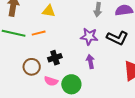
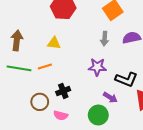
black L-shape: (117, 38) -> (126, 79), moved
purple arrow: (90, 61) -> (110, 97), moved, turned 136
green circle: (71, 84) -> (98, 115), moved

